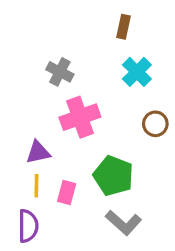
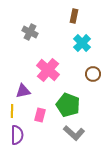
gray cross: (60, 72) -> (30, 32), moved
pink cross: (80, 117) -> (48, 70), turned -30
yellow line: (36, 186) -> (12, 111), moved

